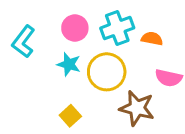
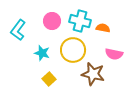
cyan cross: (117, 28) -> (80, 21), turned 35
cyan star: (69, 64) -> (42, 53), moved

